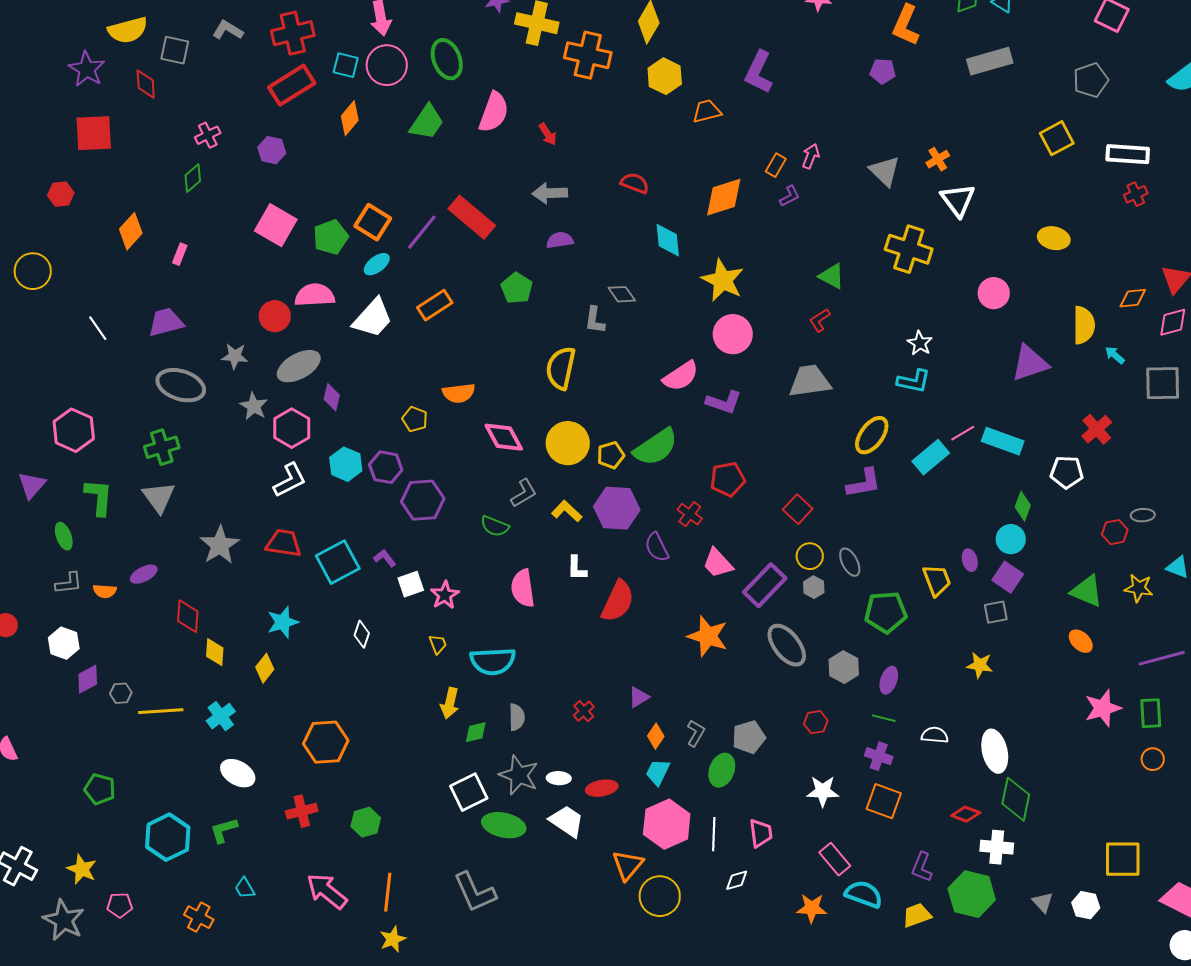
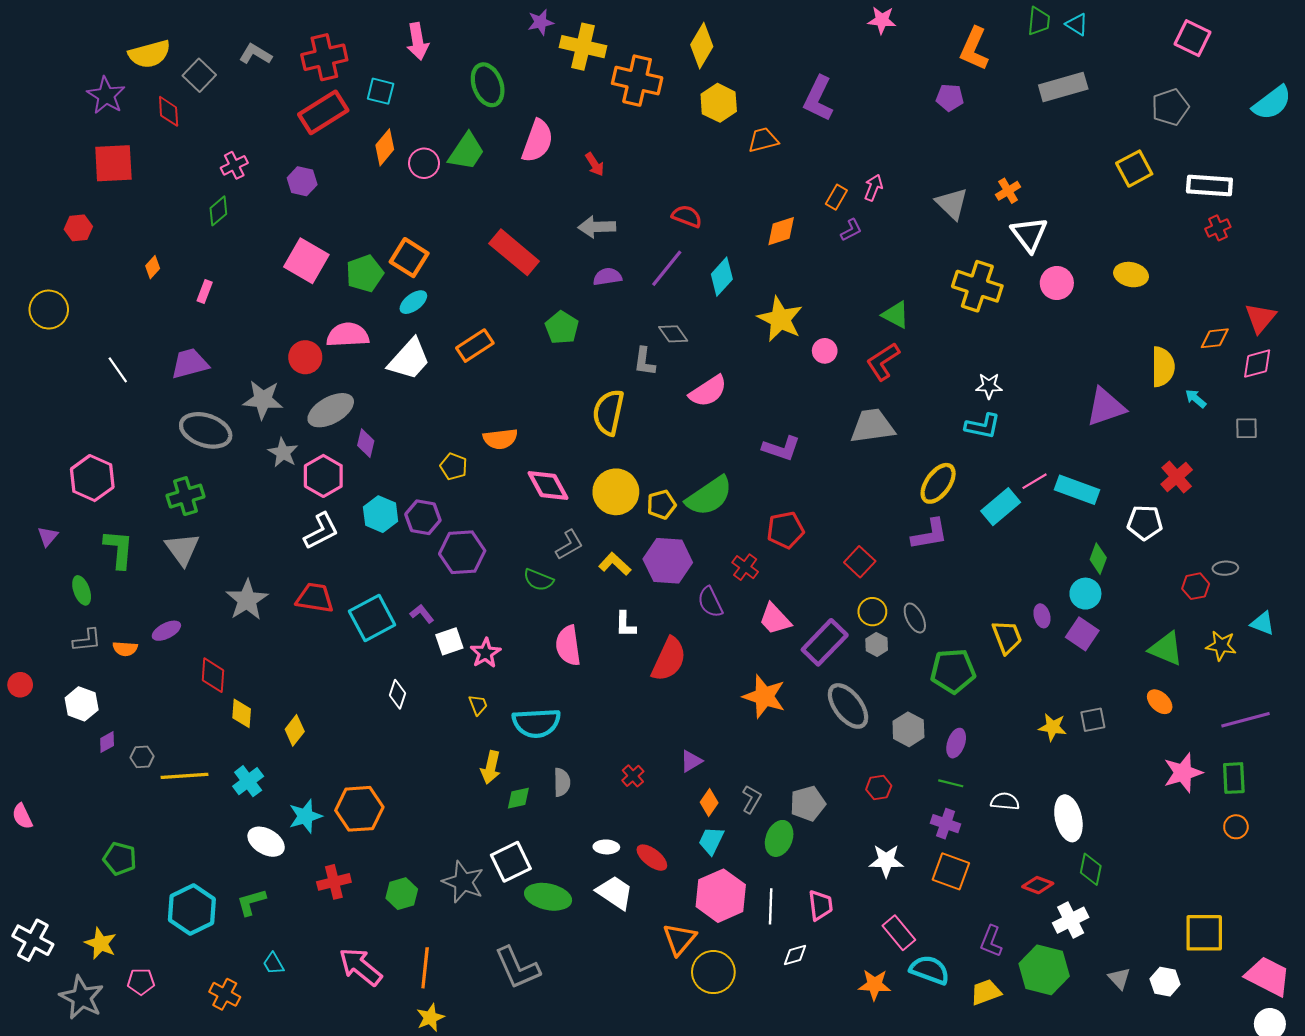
gray square: (175, 50) -> (199, 75), turned 32
pink circle: (387, 65) -> (424, 163), moved, size x0.7
orange diamond: (724, 197) -> (781, 231), size x0.7
orange diamond: (131, 231) -> (153, 267), size x0.6
purple line: (422, 232) -> (667, 268), moved
cyan diamond: (668, 240) -> (722, 277), turned 48
pink circle: (994, 293) -> (1057, 283), moved
red L-shape: (820, 320) -> (883, 361), size x1.5
pink circle: (733, 334) -> (825, 351), moved, size x0.6
white star: (920, 343) -> (989, 386), turned -30
gray star: (235, 356) -> (263, 400), size x1.4
pink semicircle: (681, 376) -> (708, 391), moved
gray square: (1163, 383) -> (1247, 428), size x0.6
purple triangle: (32, 485) -> (48, 536), size x0.7
gray square: (996, 612) -> (1093, 720), moved
cyan star: (283, 622) -> (305, 816), moved
purple diamond: (88, 679) -> (107, 742), size x0.7
gray star: (519, 775) -> (463, 882), moved
red ellipse: (602, 788) -> (652, 858), turned 48
green diamond: (1016, 799) -> (1091, 869), size x0.7
white cross: (997, 847) -> (1071, 920), turned -32

